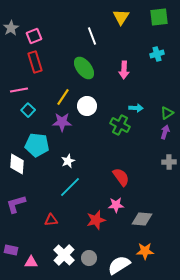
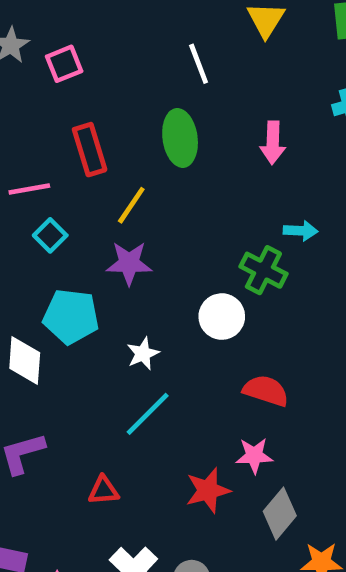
red rectangle: (35, 62) -> (90, 150), moved
green ellipse: (84, 68) -> (180, 138), turned 30
white circle: (87, 106) -> (222, 317), moved
red semicircle: (121, 177) -> (266, 391), turned -36
gray diamond: (142, 219) -> (280, 514), moved, turned -55

